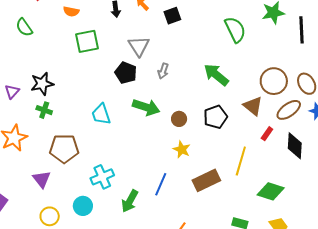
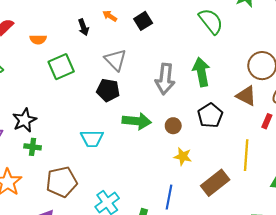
gray arrow: (163, 71) -> (165, 79), moved, size x1.8
green arrow: (216, 75) -> (201, 72), turned 52
cyan trapezoid: (101, 114) -> (92, 138), turned -60

